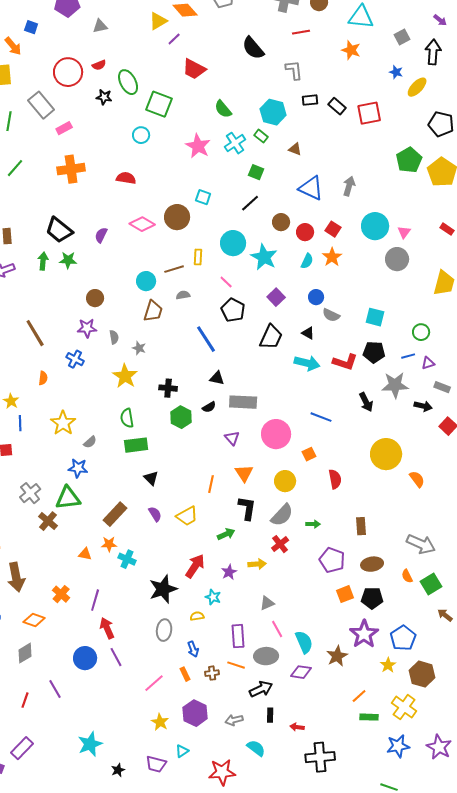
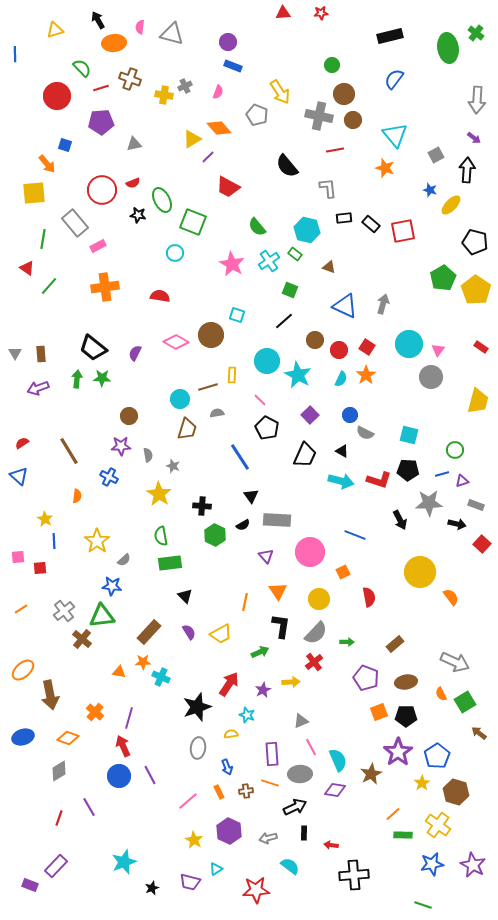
cyan triangle: (361, 17) -> (395, 135), turned 44
black triangle: (217, 378) -> (251, 496), turned 42
brown rectangle: (361, 526) -> (395, 644), turned 54
red arrow: (107, 628) -> (123, 746), moved

